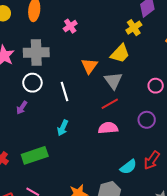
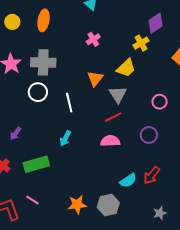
pink cross: (70, 26) -> (93, 39), moved
purple arrow: (22, 108) -> (16, 134), moved

